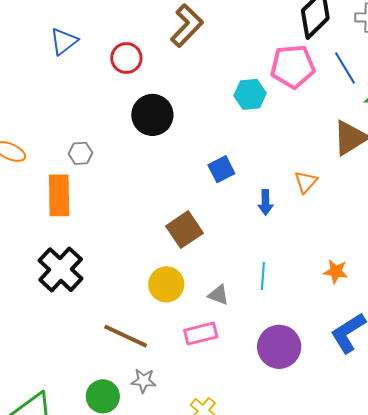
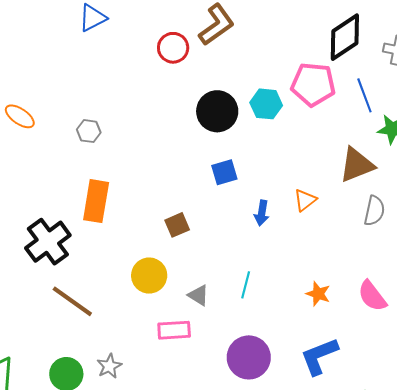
red circle: (126, 58) -> (173, 48), moved
black circle: (152, 115) -> (217, 111), moved
orange rectangle: (59, 195) -> (96, 201), moved
brown square: (185, 230) -> (177, 225), size x0.7
brown line: (126, 336) -> (72, 301), moved
gray star: (144, 381) -> (109, 366), turned 30

